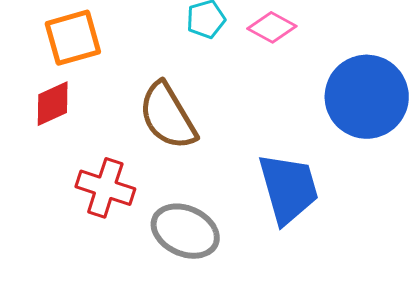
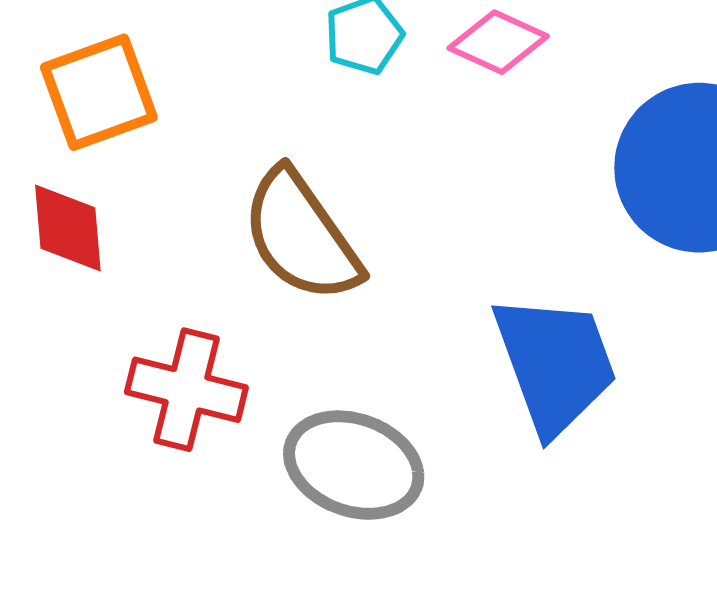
red diamond: (53, 104) -> (68, 228), turned -66

